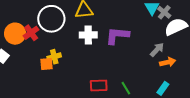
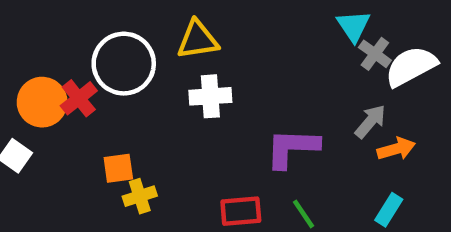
gray cross: (164, 12) -> (375, 54), moved
purple L-shape: (117, 36) -> (292, 148), moved
yellow cross: (54, 57) -> (140, 196), moved

